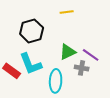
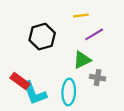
purple line: (91, 55) -> (94, 34), moved, turned -66
cyan L-shape: (31, 64) -> (34, 93), moved

